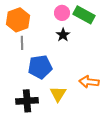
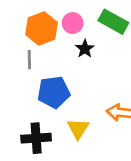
pink circle: (62, 13) -> (73, 23), moved
orange hexagon: (18, 20) -> (42, 28), moved

